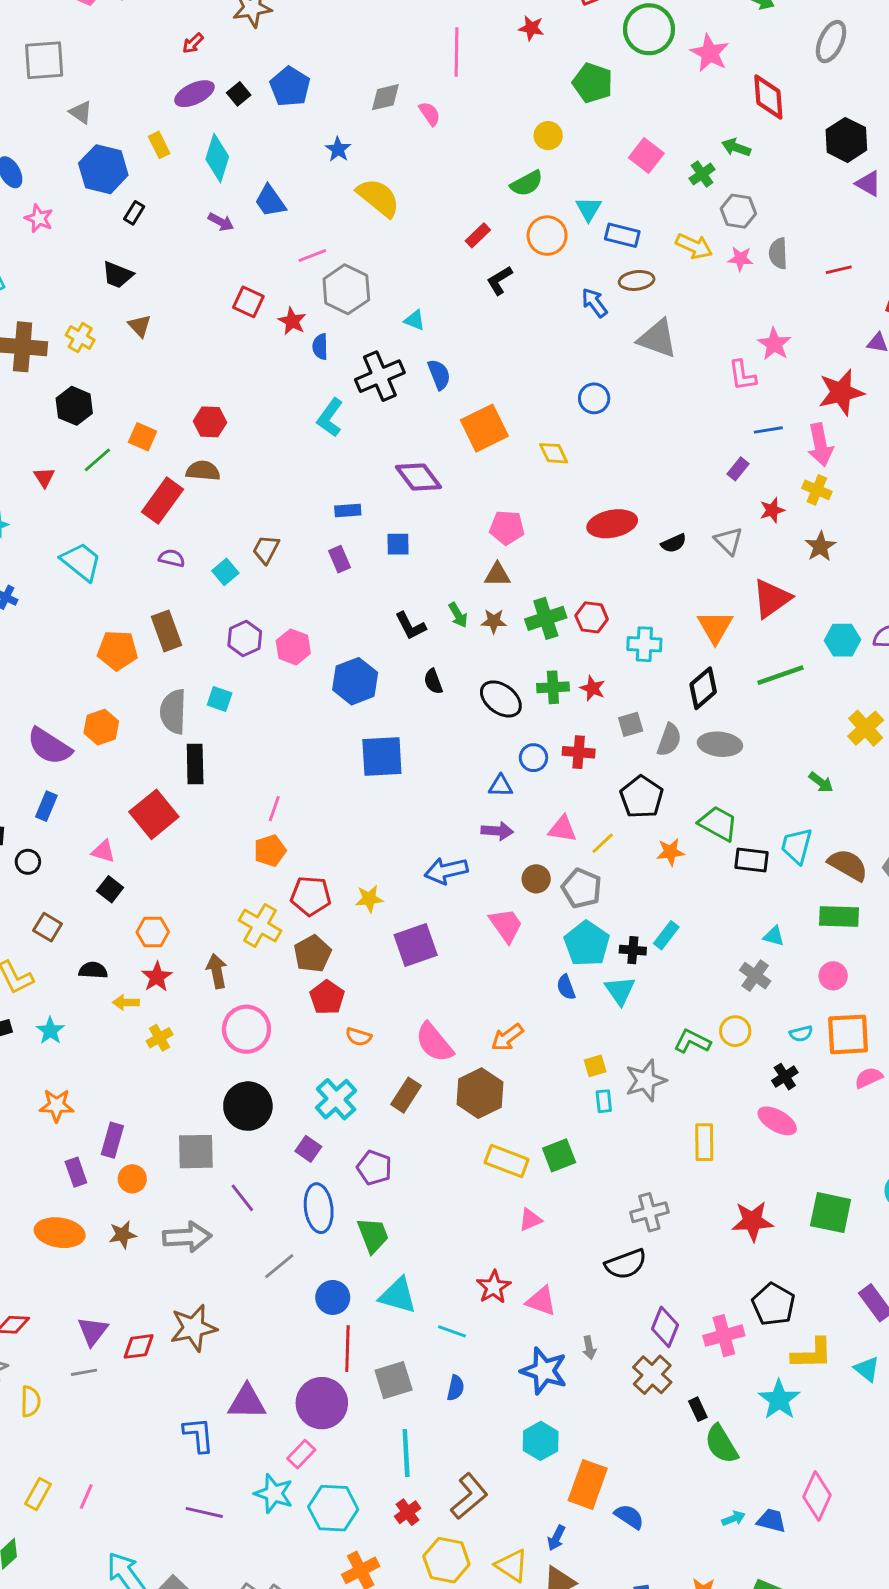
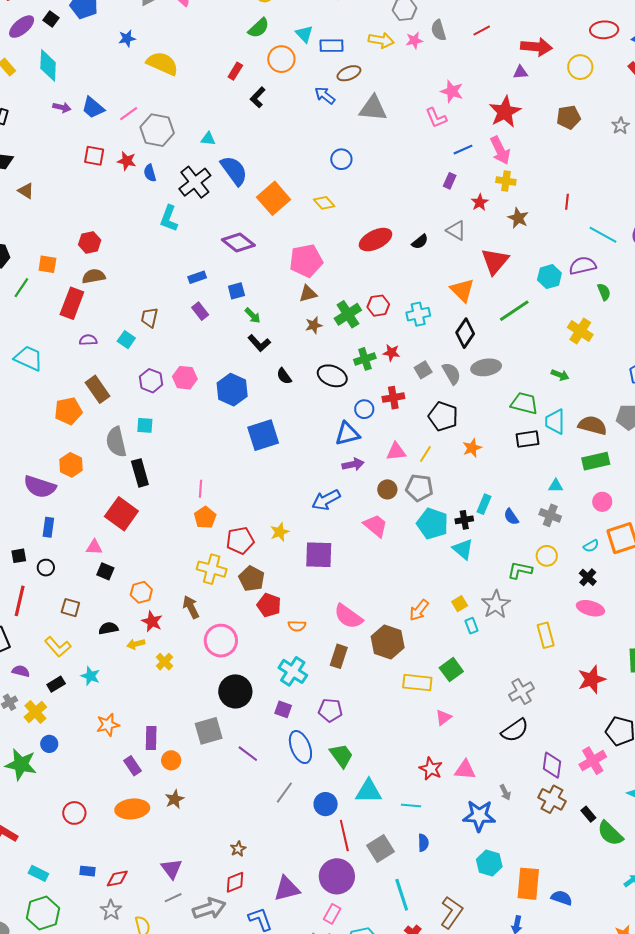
blue star: (338, 149) -> (127, 38), turned -30
blue trapezoid: (270, 201) -> (93, 108), moved
blue semicircle: (439, 375) -> (234, 171), size x1.5
pink pentagon: (507, 528) -> (306, 261), size x1.4
green arrow: (458, 615) -> (253, 316), moved
gray semicircle: (669, 740) -> (451, 373), turned -35
blue triangle: (501, 786) -> (347, 434), size x1.5
green trapezoid: (718, 823) -> (524, 403), moved
purple square: (416, 945) -> (319, 555), turned 36
blue semicircle: (566, 987) -> (511, 517), moved
orange arrow: (507, 1037) -> (419, 610), moved
gray arrow: (187, 1237) -> (209, 909), moved
brown star: (193, 1328) -> (238, 849), size x0.5
red diamond: (139, 1346) -> (235, 882), moved

